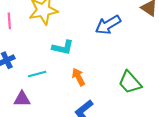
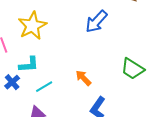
cyan L-shape: (63, 48) -> (29, 65), moved

